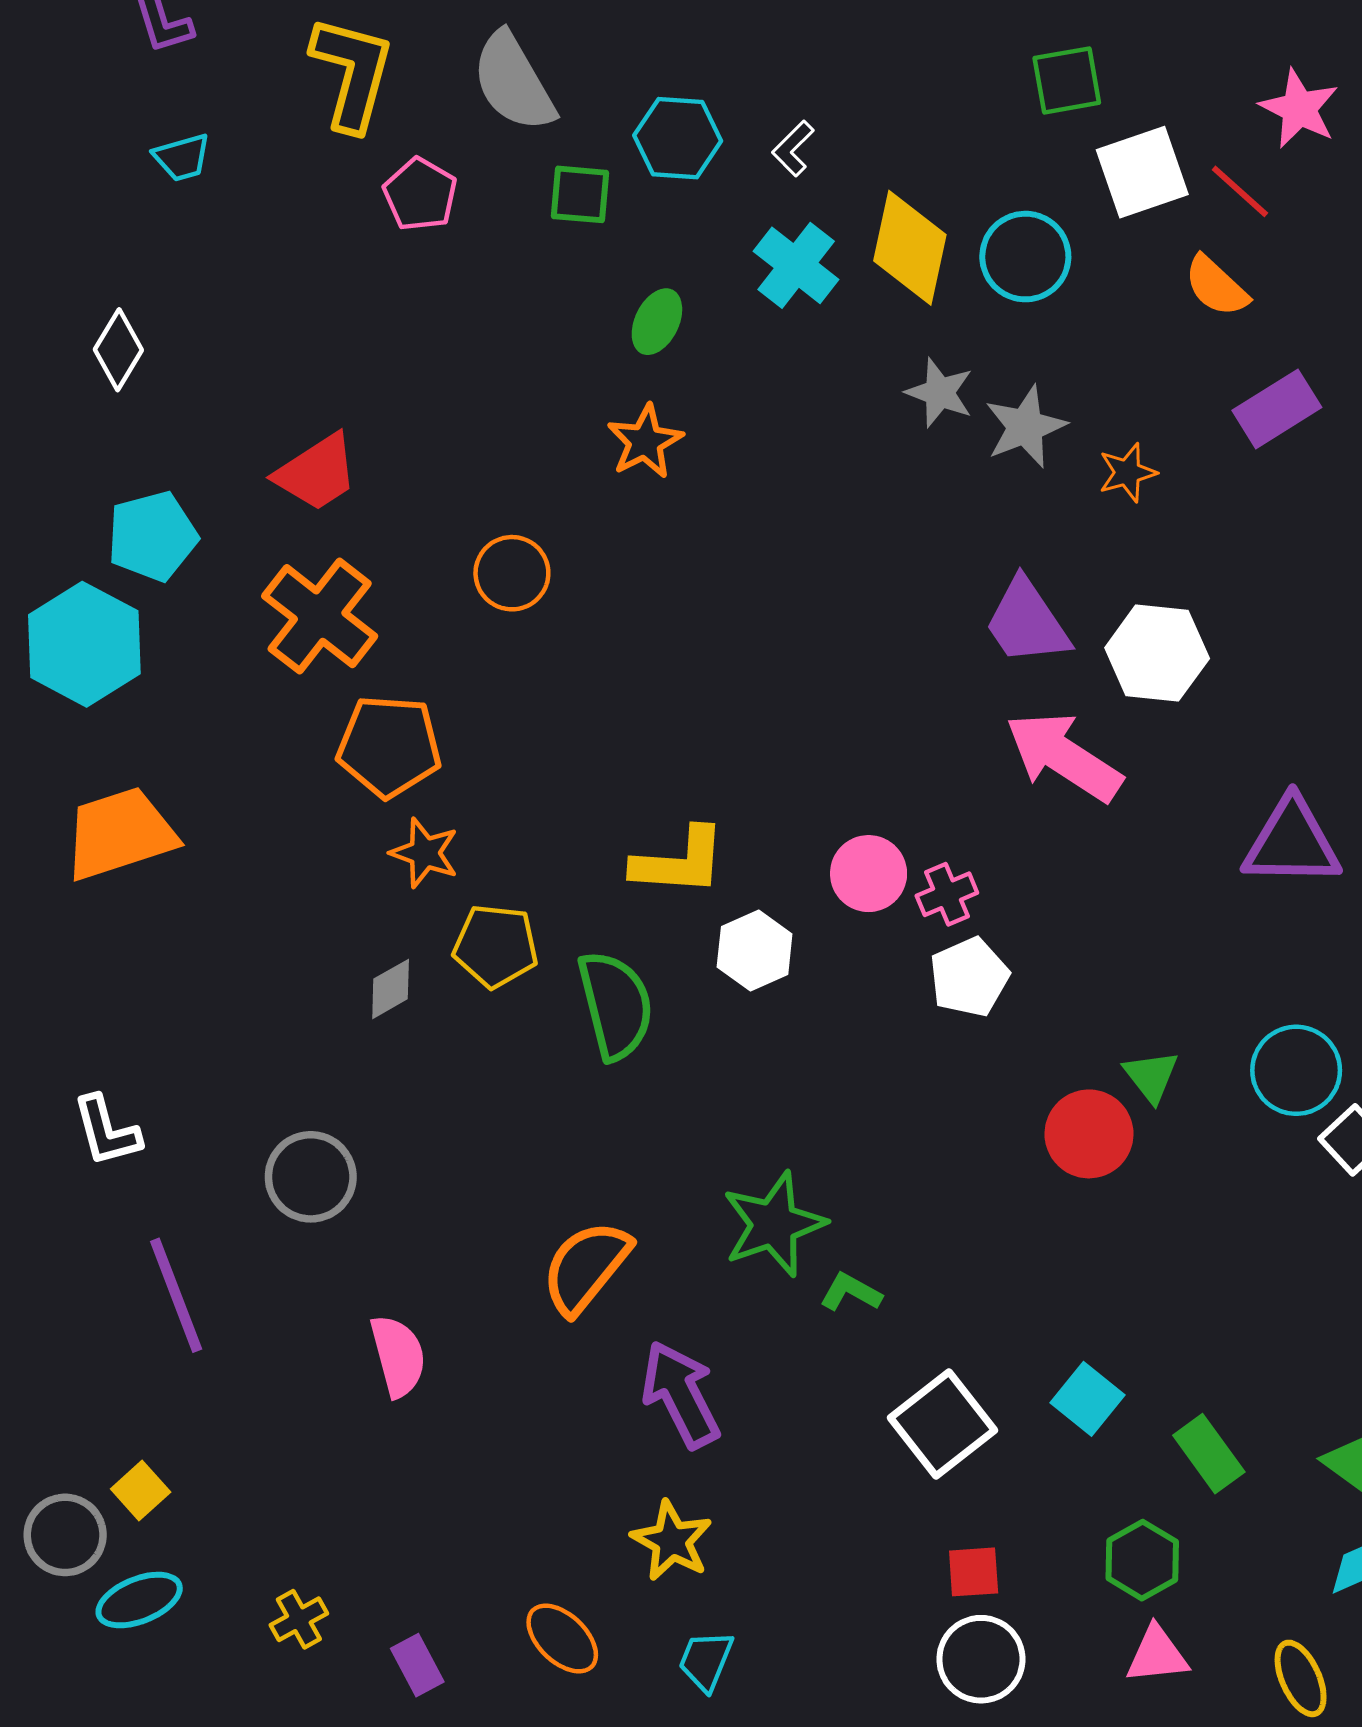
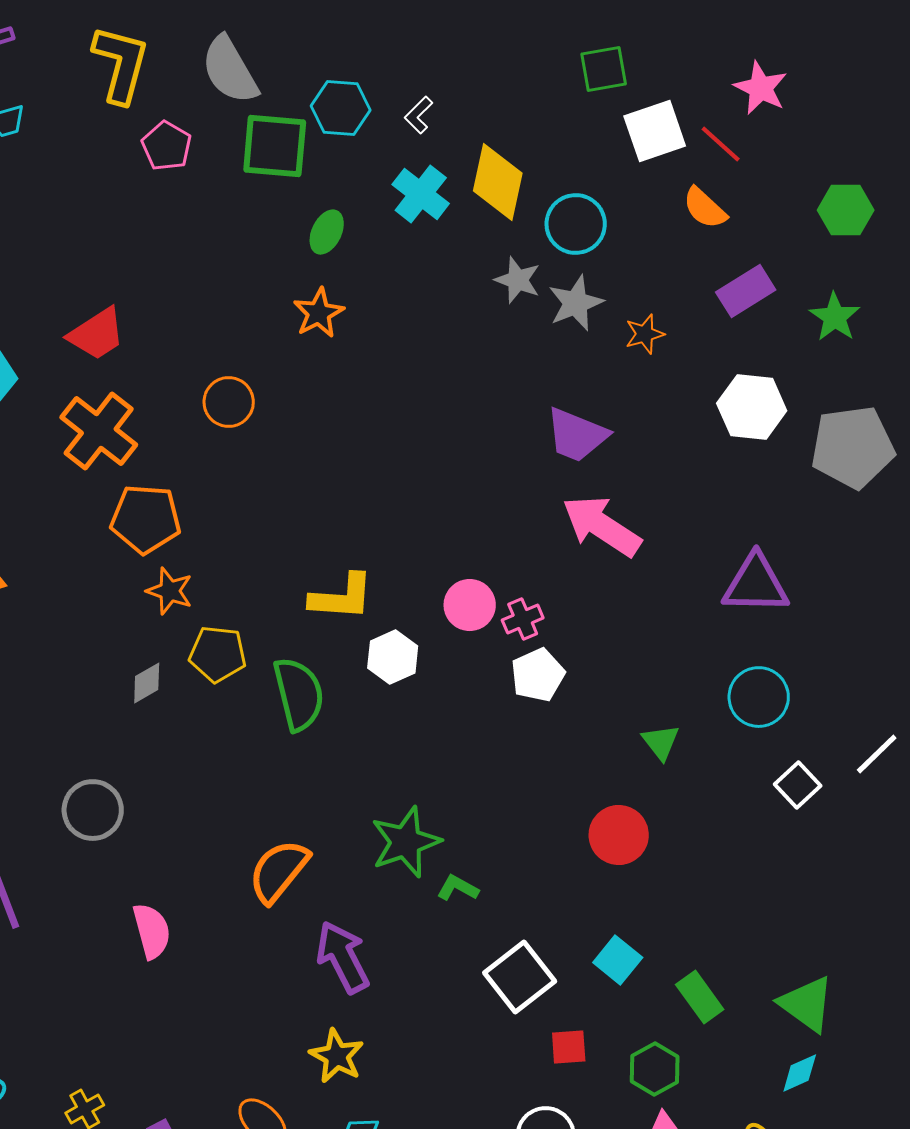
green square: (580, 194) -> (275, 146), size x1.6
cyan circle: (1025, 257) -> (576, 224), moved
purple trapezoid: (1027, 622) -> (577, 435), turned -34
white hexagon: (1157, 653) -> (752, 407), moved
cyan circle: (1296, 1070) -> (759, 697), moved
red circle: (1089, 1134) -> (619, 835), moved
red square: (974, 1572) -> (569, 1047), moved

